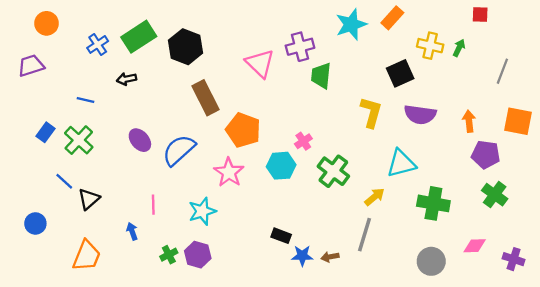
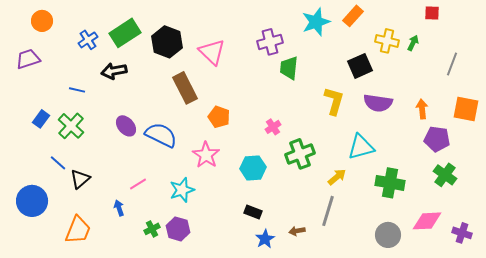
pink triangle: (260, 63) -> (212, 52), moved
black arrow: (127, 79) -> (114, 71), size x1.4
orange pentagon: (243, 130) -> (219, 117), size x0.7
blue semicircle: (179, 150) -> (161, 135), turned 68
cyan hexagon: (281, 166) -> (253, 168), moved
green cross: (333, 171) -> (300, 154), turned 32
pink line: (153, 205) -> (138, 184), turned 60
blue circle: (35, 223) -> (32, 201), size x1.6
pink diamond: (475, 246) -> (427, 221), size x1.4
blue star: (302, 256) -> (265, 239), moved, turned -30

